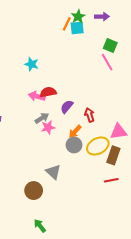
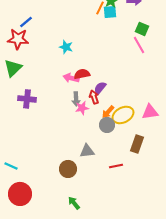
red arrow: (90, 115) -> (94, 97), moved
gray arrow: (42, 118) -> (76, 99), turned 120
yellow ellipse: (98, 146) -> (123, 115), moved
brown rectangle: (113, 155) -> (137, 144), moved
gray triangle: (53, 172) -> (87, 151), turned -49
red line: (111, 180) -> (116, 166), moved

